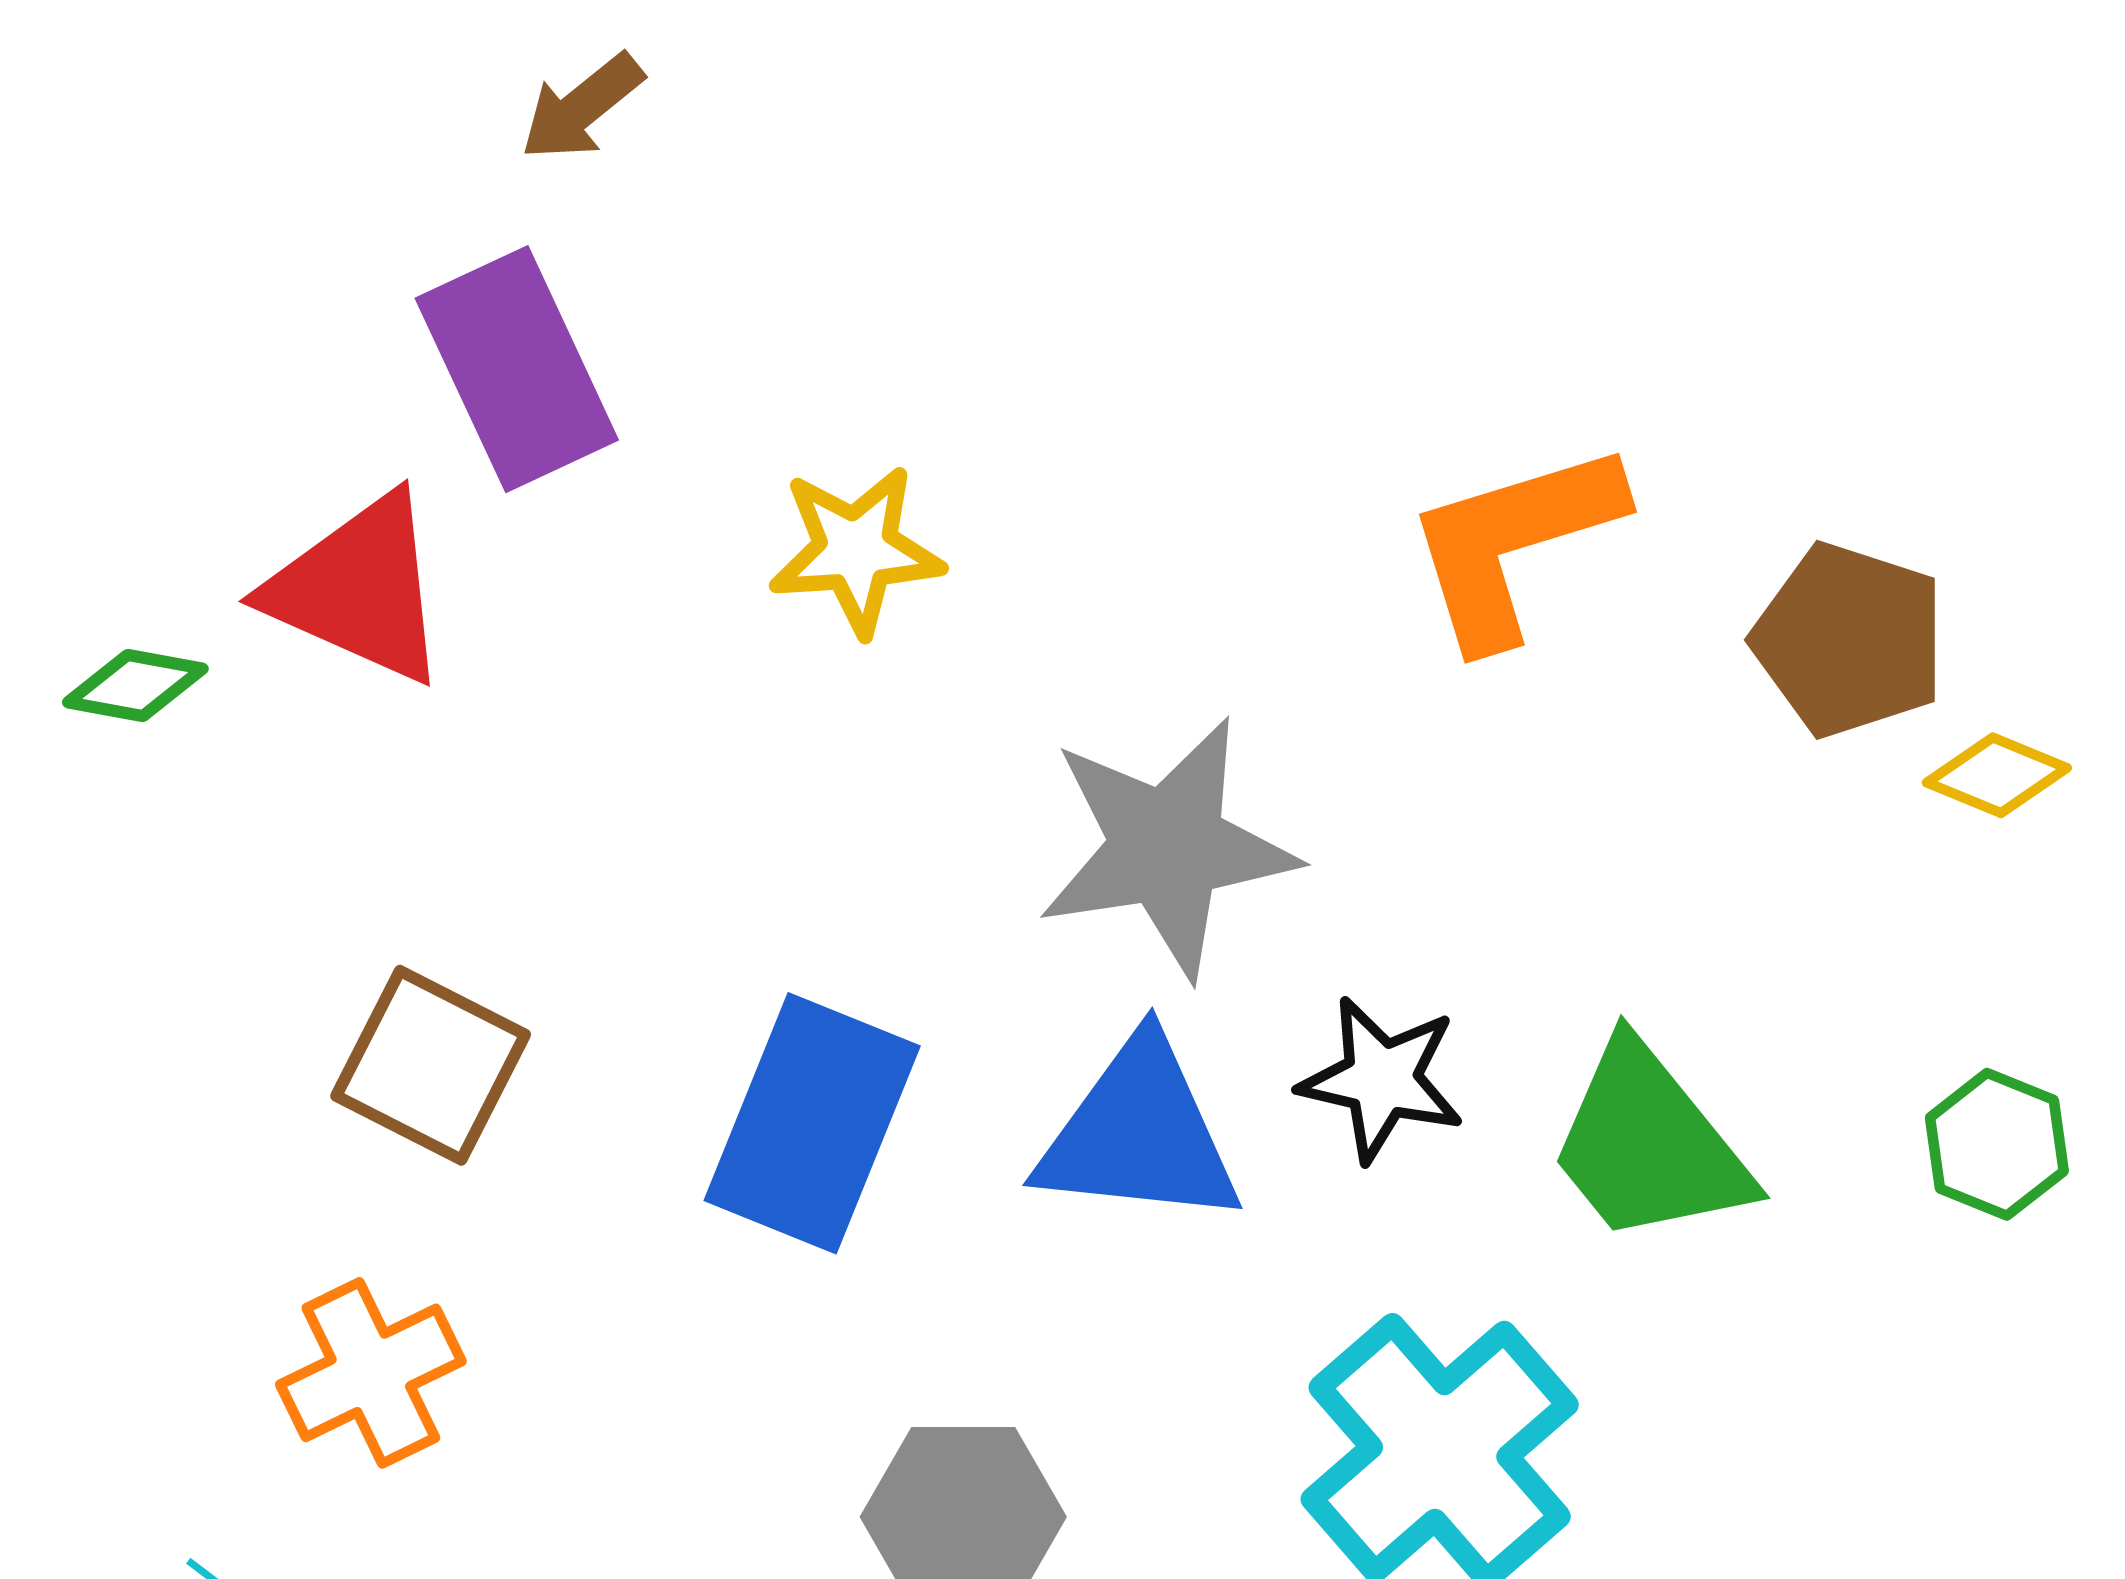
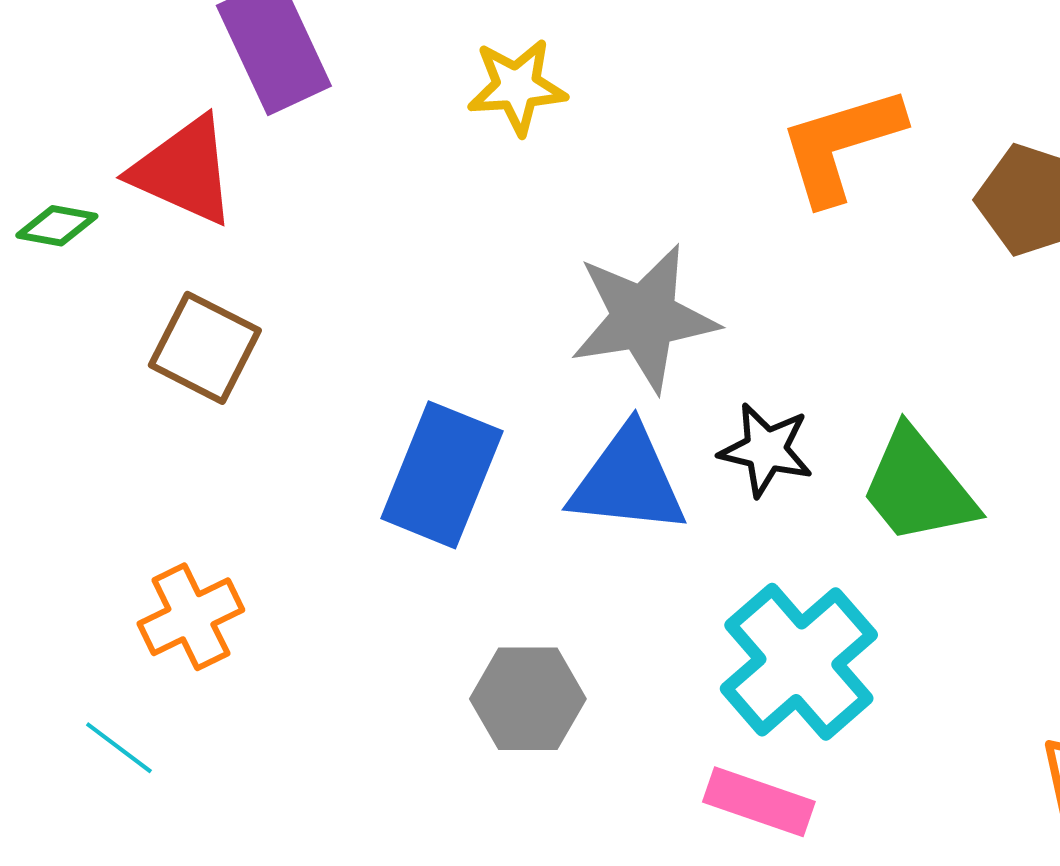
yellow star: (856, 550) -> (517, 87), moved
brown square: (431, 1065) -> (205, 348), moved

